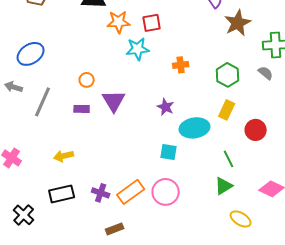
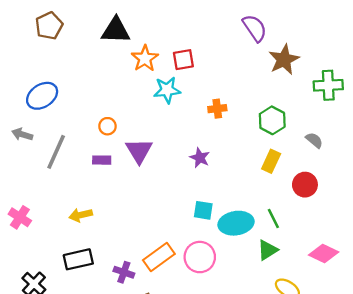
orange star: (119, 22) -> (145, 58), turned -30
gray semicircle: (266, 73) -> (314, 140), moved
cyan ellipse: (195, 128) -> (236, 223), moved
purple cross: (101, 193) -> (124, 272), moved

